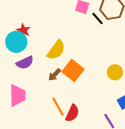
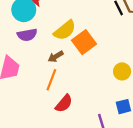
orange square: (73, 70) -> (84, 42), moved
orange line: (58, 107) -> (51, 80), moved, turned 36

